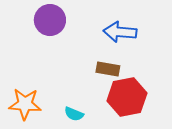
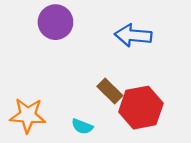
brown rectangle: (108, 69) -> (110, 91), moved, turned 35

